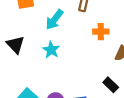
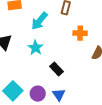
black rectangle: (111, 85) -> (57, 69), moved

